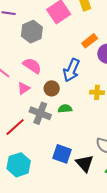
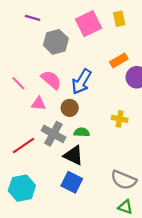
blue arrow: (71, 70) -> (81, 82), moved
pink triangle: (24, 88) -> (38, 104), turned 32
black triangle: (85, 163) -> (73, 155), moved, turned -30

